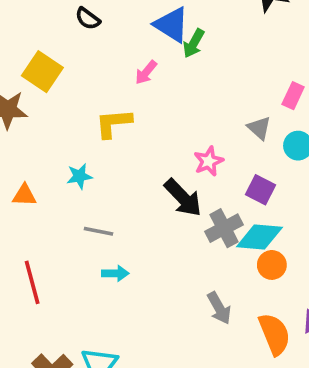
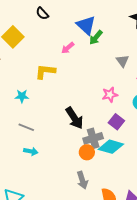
gray triangle: (259, 128) -> (122, 61), moved
pink star: (209, 161) -> (110, 95), moved
orange circle: (272, 265) -> (87, 152), moved

